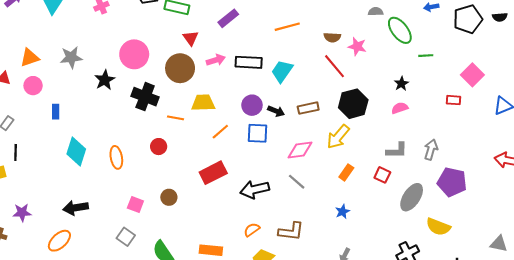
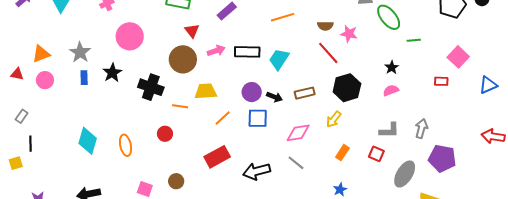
pink circle: (134, 54) -> (130, 36), moved
gray star: (71, 57) -> (80, 52), turned -30
blue rectangle: (56, 112) -> (84, 78), moved
yellow arrow: (338, 137) -> (334, 119), size x0.7

